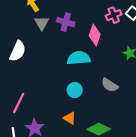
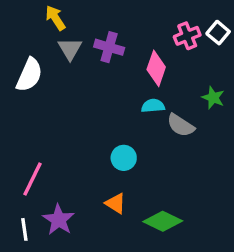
white semicircle: (18, 51) -> (29, 75), moved
cyan semicircle: (79, 58) -> (153, 106), moved, size x0.6
gray semicircle: (110, 85) -> (181, 125), moved

